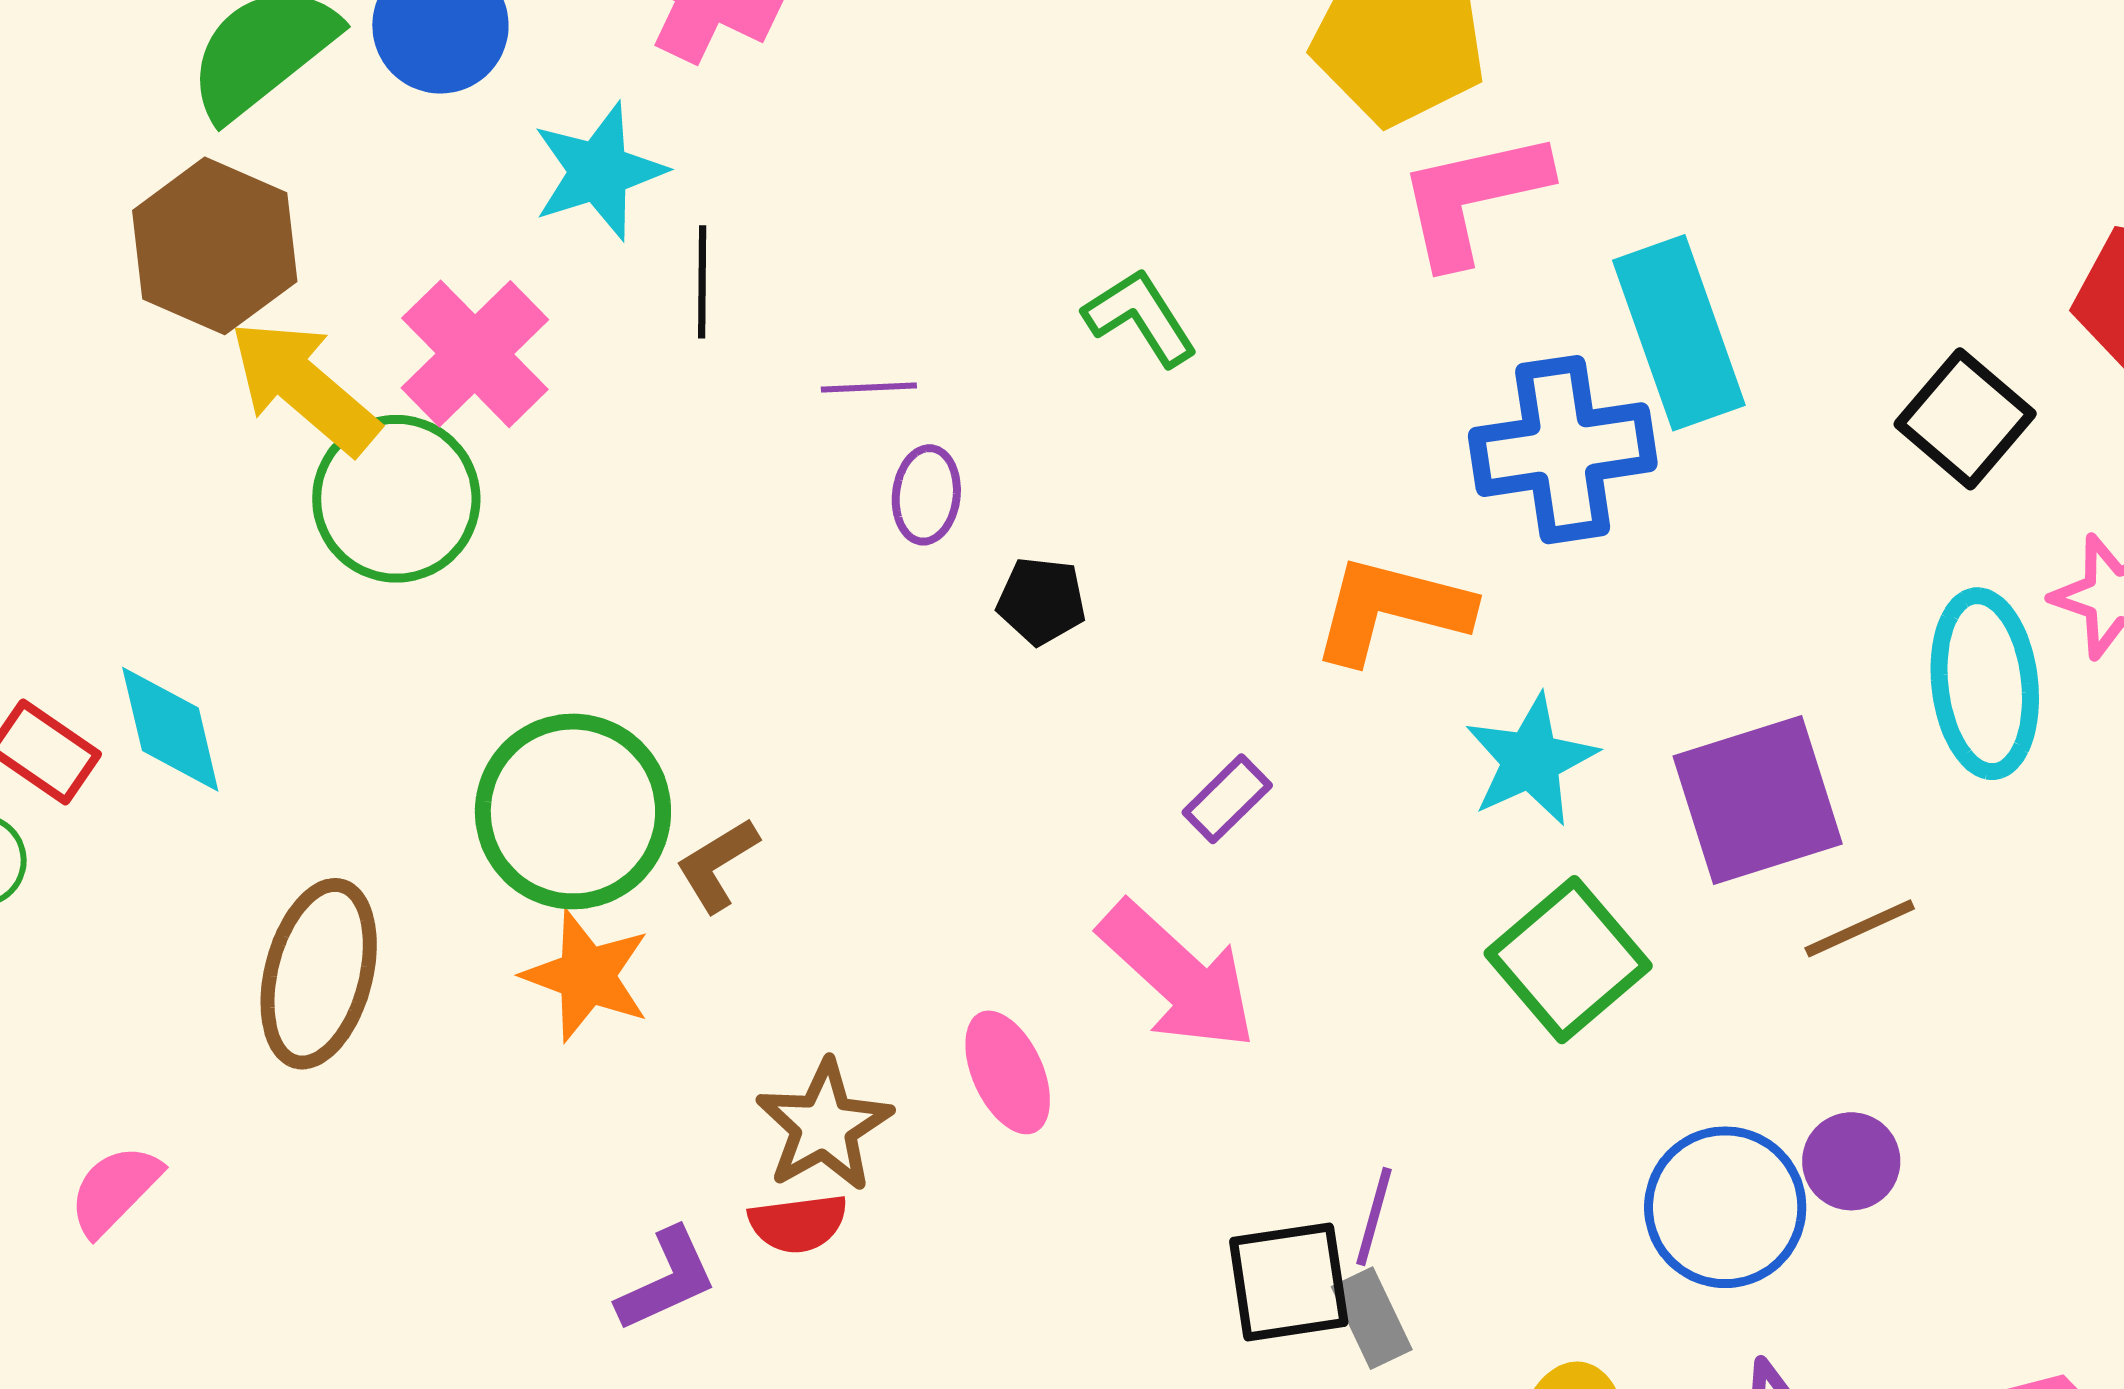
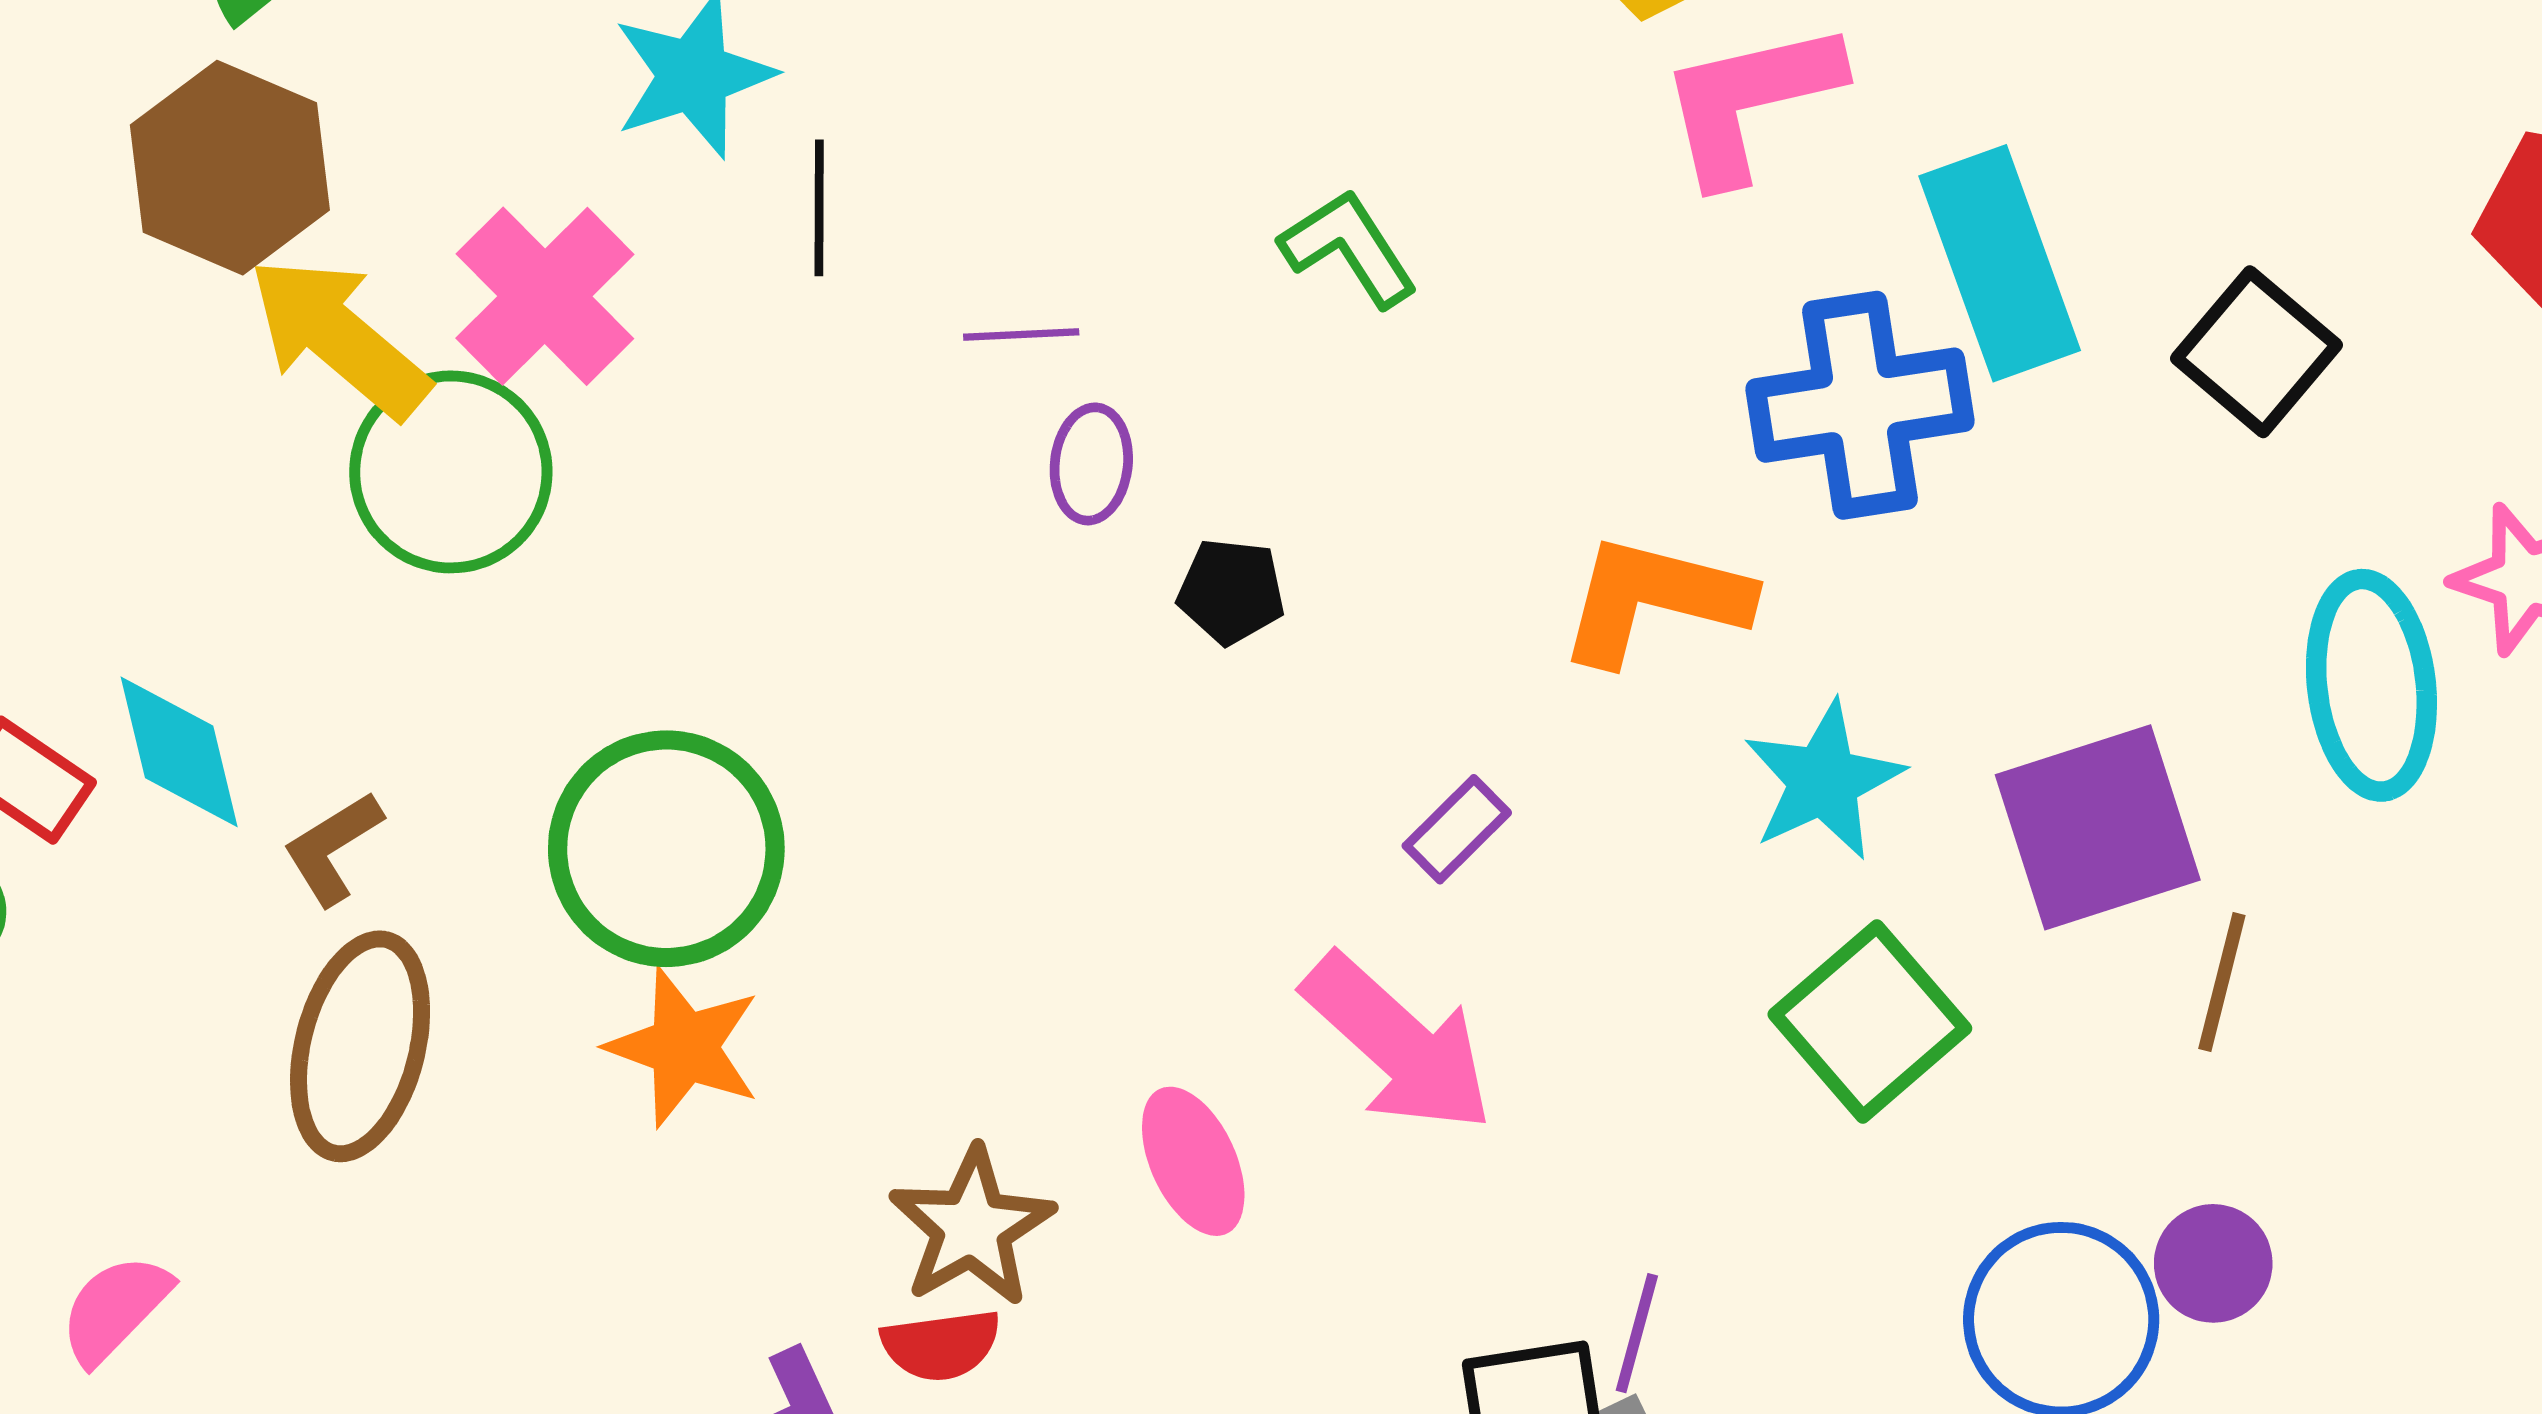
black square: (1965, 419) -> (2257, 352), moved
brown L-shape: (717, 865) -> (333, 848), moved
brown line: (1860, 928) -> (2222, 982), turned -51

